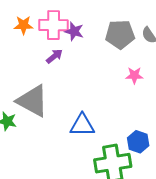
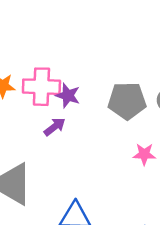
purple arrow: (54, 56) -> (55, 127), moved

